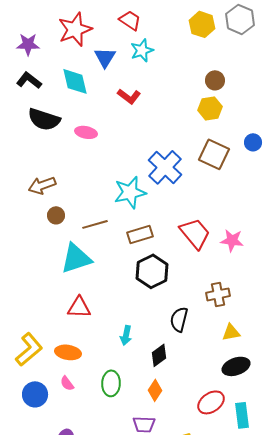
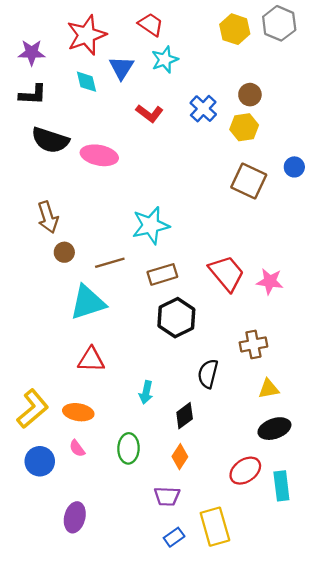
black L-shape: (29, 80) -> (33, 95), turned 145
cyan diamond: (75, 81) -> (86, 82), moved, size x0.7
pink ellipse: (86, 132) -> (99, 155), size x1.4
blue cross: (165, 167) -> (203, 109), moved, size x0.7
brown arrow: (42, 185) -> (48, 217), turned -88

